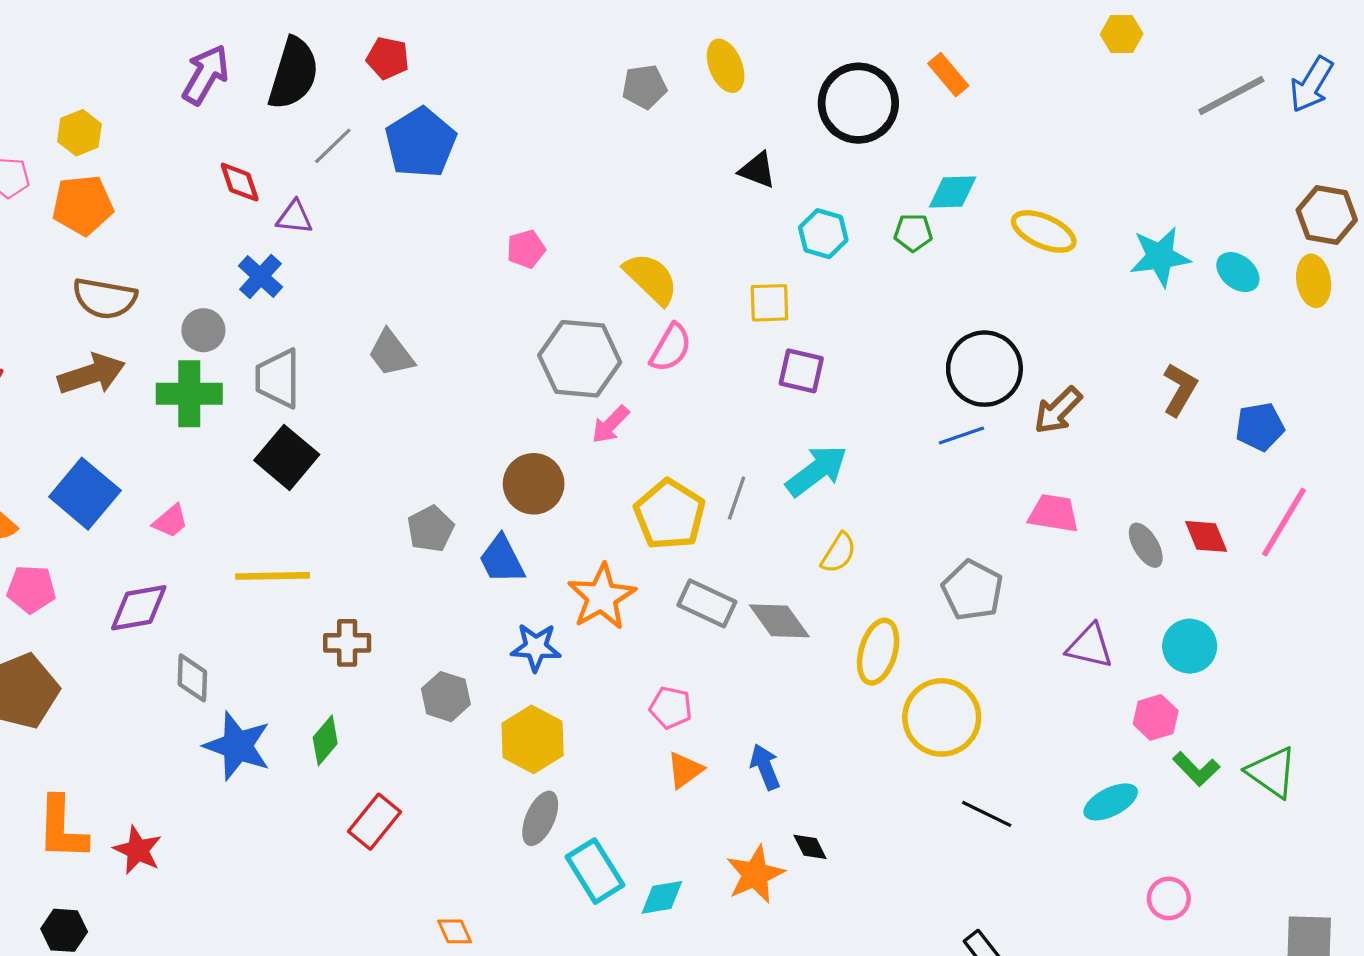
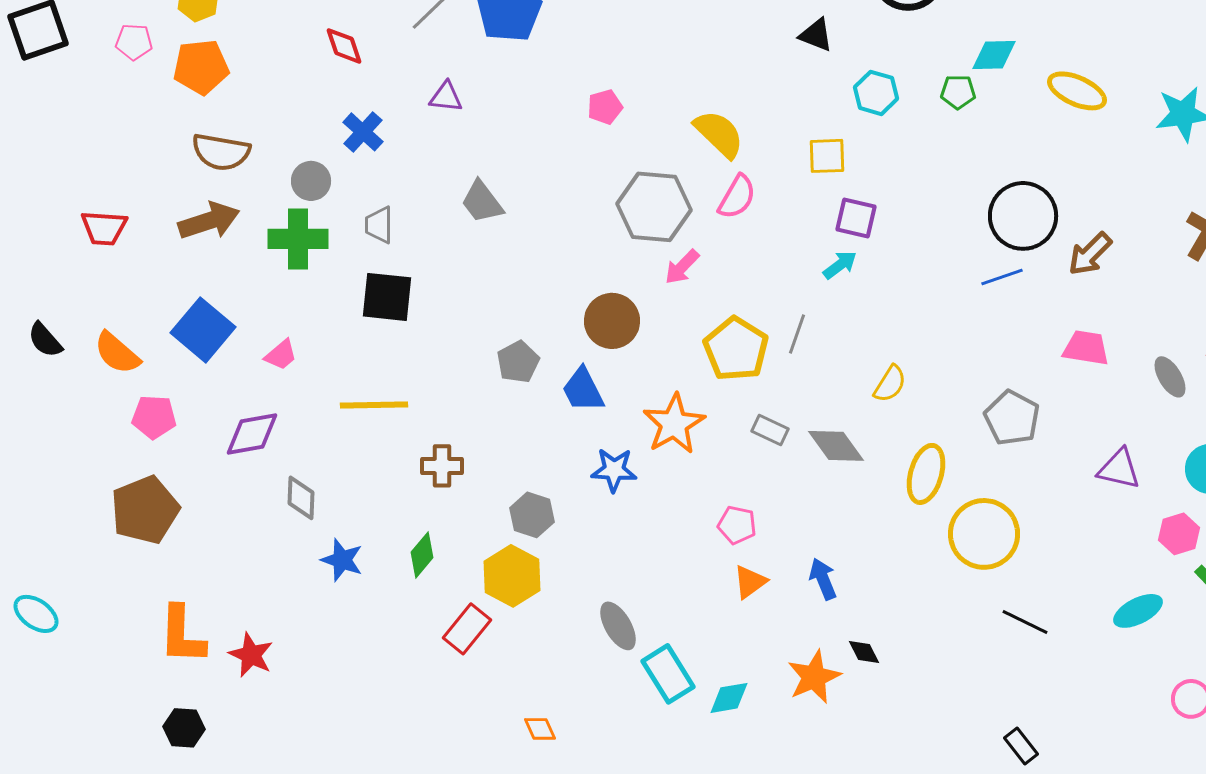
purple triangle: (294, 217) -> (446, 97), moved
gray trapezoid: (278, 378) -> (379, 225), size x0.7
black square: (287, 457) -> (387, 297), turned -34
cyan arrow: (817, 471) -> (840, 265), moved, size x0.6
gray rectangle: (707, 603) -> (770, 430), size x0.7
yellow hexagon: (533, 739) -> (512, 576), moved
blue star: (237, 746) -> (342, 560), size x0.7
gray ellipse: (540, 818) -> (618, 626), turned -54

